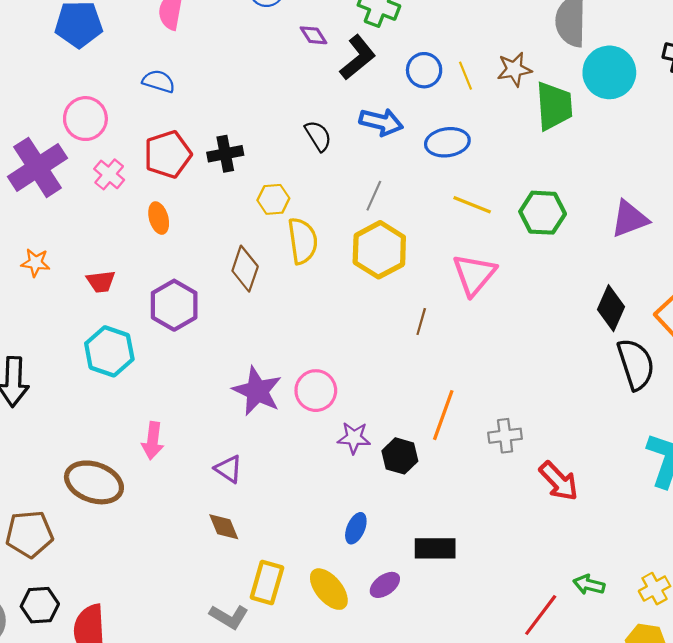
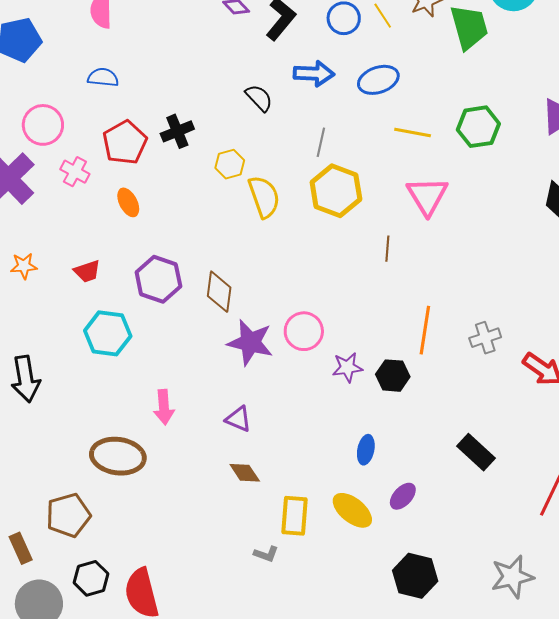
brown diamond: (245, 269) -> (219, 292), moved
black rectangle: (435, 548) -> (476, 452), moved, turned 54
gray L-shape: (229, 617) -> (266, 554), size x0.7

